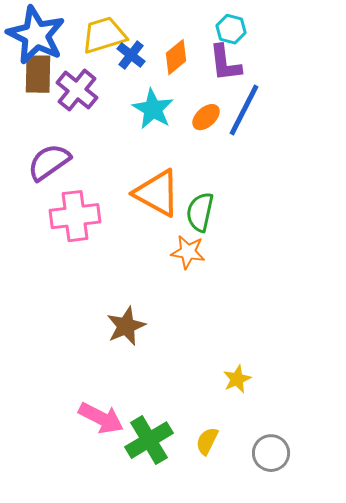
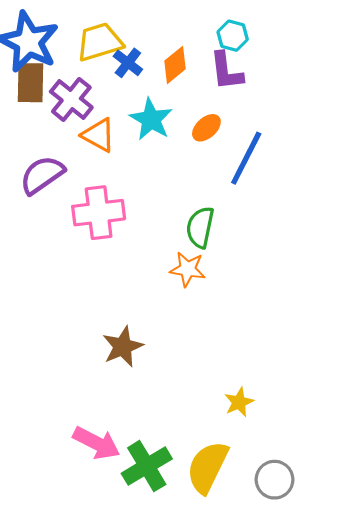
blue line: (244, 110) -> (246, 158), moved
orange triangle: (157, 193) -> (99, 135), moved, size x0.7
pink cross: (75, 216) -> (99, 213), moved
yellow semicircle: (207, 441) -> (207, 467), size x1.8

